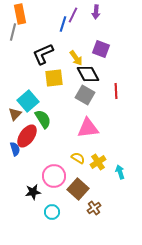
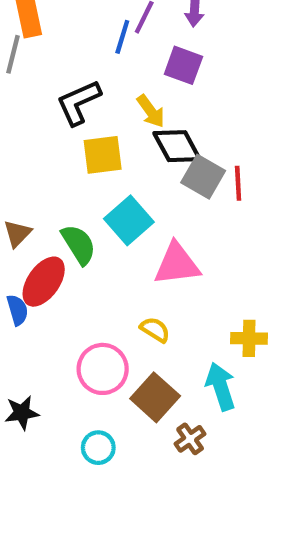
purple square: (101, 49) -> (183, 65), moved
gray square: (85, 95) -> (203, 177), moved
cyan square: (28, 101) -> (129, 220), moved
yellow cross: (98, 162) -> (249, 338), moved, turned 35
cyan arrow: (120, 172) -> (221, 386), moved, size x1.5
black star: (33, 192) -> (22, 413), moved

